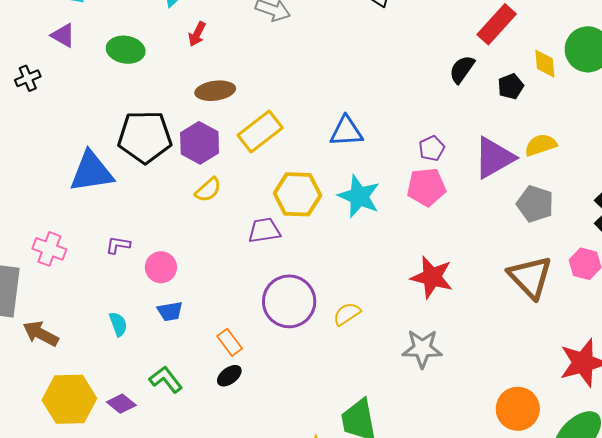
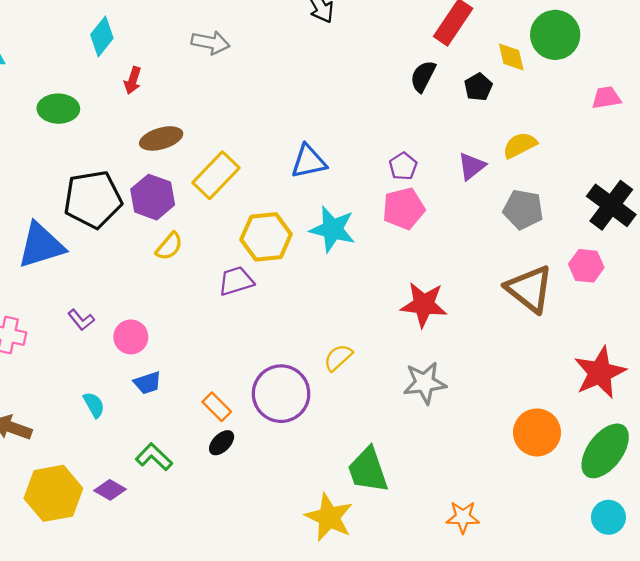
purple triangle: (494, 158) -> (472, 166), size x0.6
purple L-shape: (118, 245) -> (81, 320), turned -130
purple circle: (289, 301) -> (281, 394), moved

